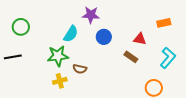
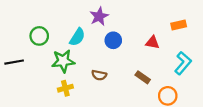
purple star: (91, 15) -> (99, 16), turned -30
green circle: (21, 27) -> (39, 36), moved
brown rectangle: (131, 57) -> (143, 77), moved
brown semicircle: (80, 69) -> (99, 75), moved

